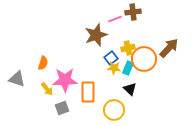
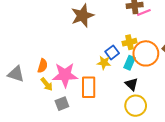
pink line: (115, 19) -> (144, 13), moved
brown star: (96, 35) -> (82, 16), moved
orange semicircle: (43, 63) -> (43, 66), moved
yellow star: (114, 68) -> (104, 63), moved
yellow circle: (114, 110) -> (136, 106), moved

